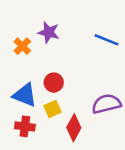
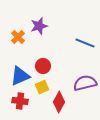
purple star: (49, 32) -> (39, 26), turned -30
blue line: (106, 40) -> (85, 43), moved
blue triangle: (25, 95) -> (20, 76), turned -45

